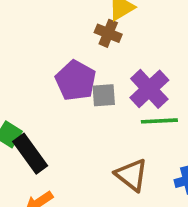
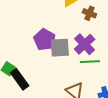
brown cross: (108, 33) -> (89, 13), moved
gray square: (104, 95) -> (60, 48), size x1.5

